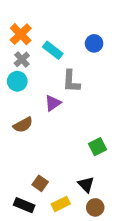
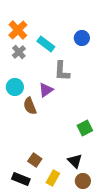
cyan circle: (17, 81) -> (15, 87), moved
brown semicircle: (23, 125) -> (30, 106), moved, turned 96
yellow rectangle: (61, 204) -> (53, 178), turned -35

